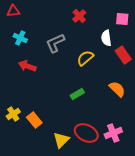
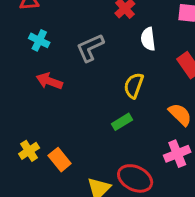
white semicircle: (106, 38) -> (148, 39), moved
yellow semicircle: (85, 58) -> (134, 85), moved, turned -30
pink cross: (113, 133) -> (177, 154), moved

